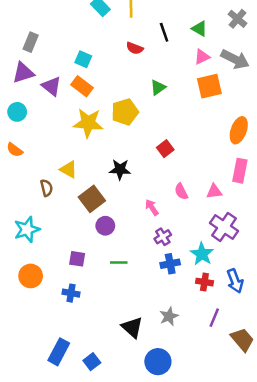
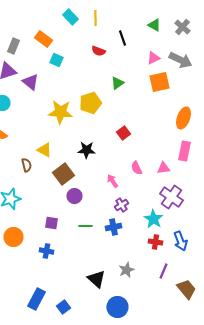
green triangle: (200, 29) -> (154, 25), moved
orange rectangle: (82, 86) -> (43, 39), moved
blue cross: (170, 264) -> (113, 227), moved

